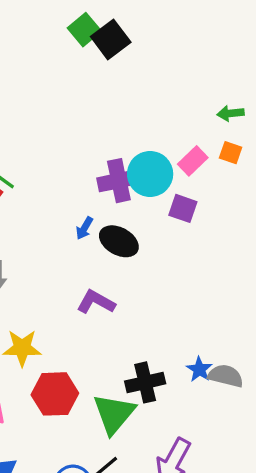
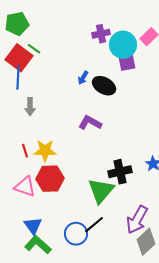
purple cross: (119, 181) -> (101, 34), moved, size x0.7
purple square: (183, 208) -> (127, 63), moved, turned -30
red hexagon: (55, 394) -> (50, 179), moved

